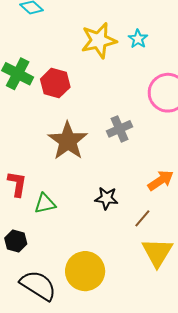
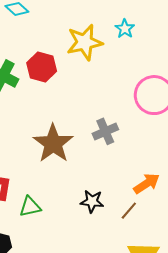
cyan star: (138, 39) -> (125, 29), moved
red hexagon: (55, 83) -> (42, 67), moved
brown line: (142, 218) -> (129, 211), moved

